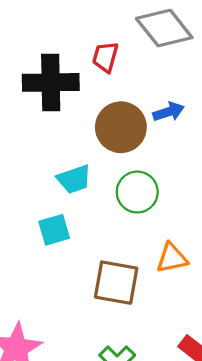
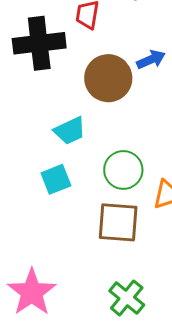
green circle: (137, 192) -> (123, 170), moved

